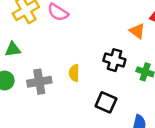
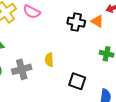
black cross: (114, 60) -> (76, 22), moved

